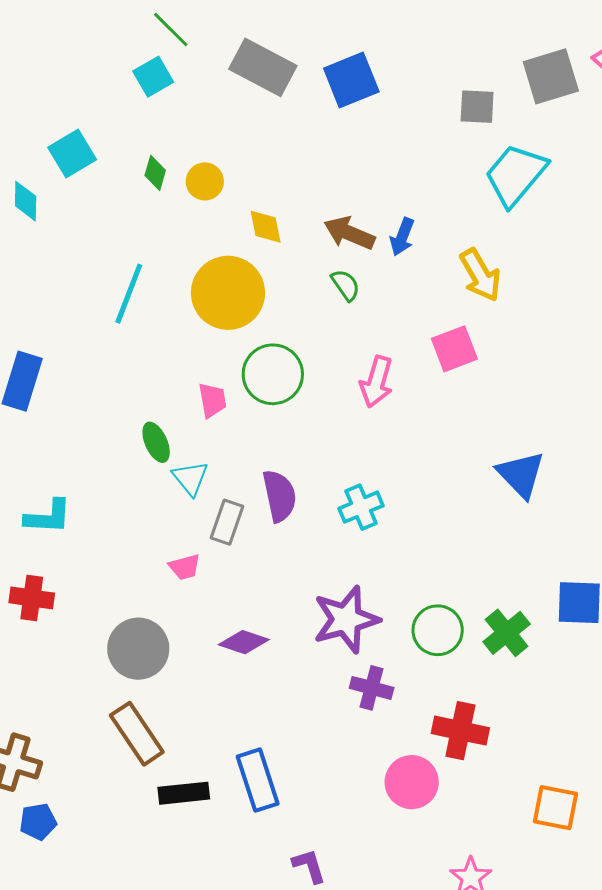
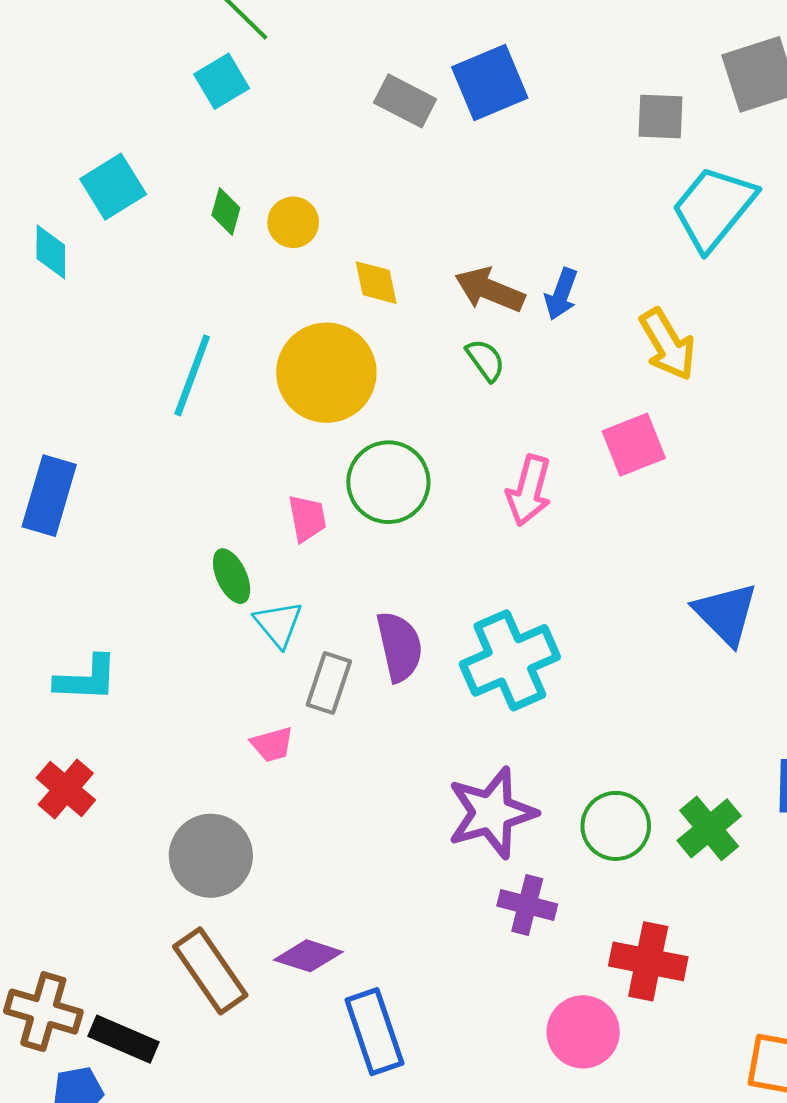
gray rectangle: (263, 67) -> (405, 101), moved, size x0.7
cyan cross: (361, 507) -> (510, 660), size x1.6
red cross: (32, 598) -> (66, 789), turned 33
purple diamond: (244, 642) -> (308, 956), moved
black rectangle: (184, 793) -> (124, 1039), moved, turned 30

